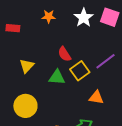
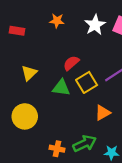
red semicircle: (64, 54) -> (71, 63), turned 77
orange triangle: (96, 97) -> (103, 113), turned -42

